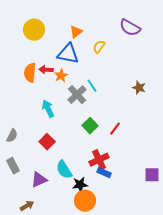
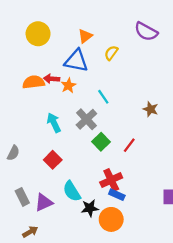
orange semicircle: (30, 73) -> (34, 82), turned 78
brown star: (139, 88) -> (151, 109), moved
gray cross: (77, 95) -> (86, 119), moved
gray rectangle: (13, 166) -> (22, 197), moved
orange circle: (85, 201) -> (111, 219), moved

